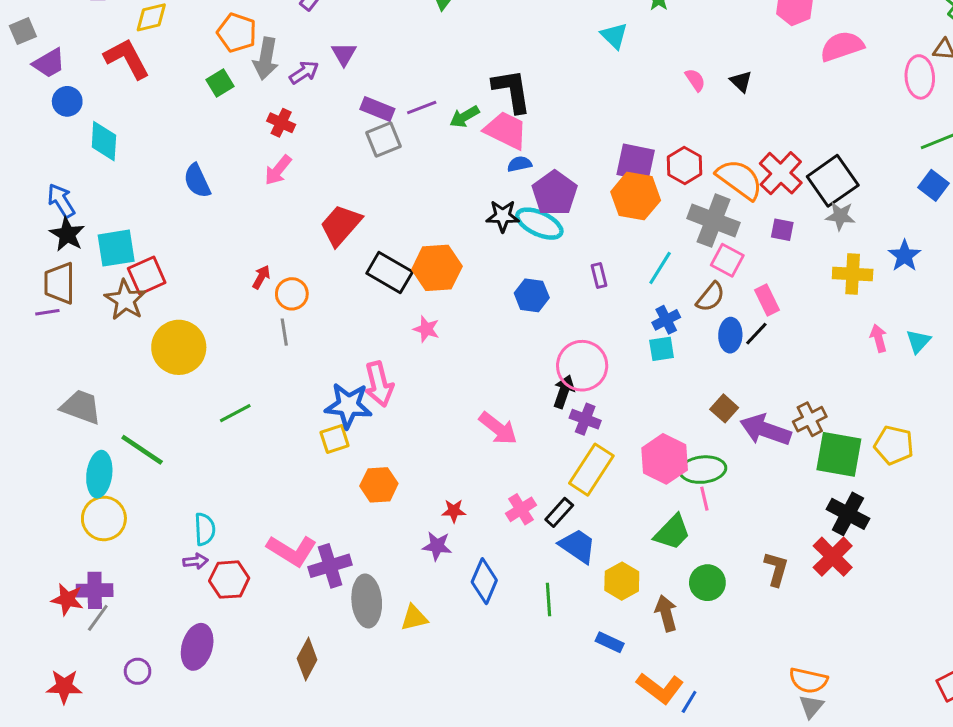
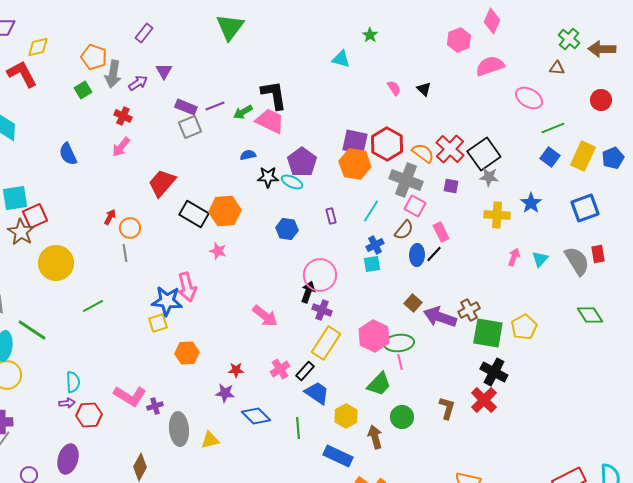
cyan triangle: (614, 36) -> (341, 59), turned -30
pink ellipse: (920, 77) -> (529, 98), moved, turned -56
blue semicircle: (519, 164) -> (248, 155), moved
red hexagon: (684, 166) -> (387, 144), size x1.4
orange semicircle: (739, 179) -> (423, 153), size x0.7
cyan ellipse: (539, 224) -> (292, 182), size x0.7
pink arrow: (879, 338) -> (514, 257), turned 36
yellow pentagon: (894, 445) -> (524, 327), turned 30
purple cross: (330, 566) -> (155, 406), size x0.6
blue diamond: (484, 581) -> (256, 416), turned -68
blue rectangle: (610, 642) -> (338, 456), size x1.6

